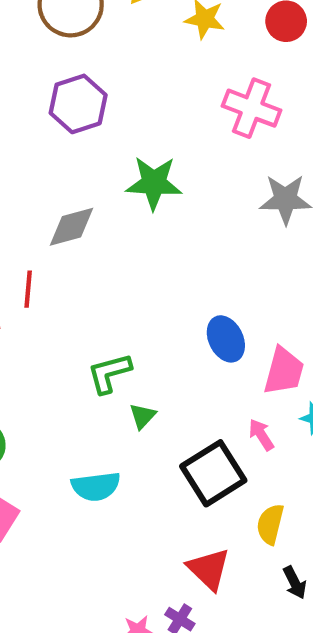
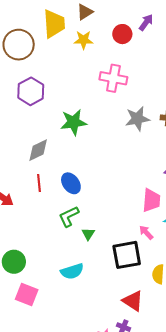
red line: (28, 289) -> (39, 183), moved
blue ellipse: (226, 339) -> (71, 183), moved
black square: (213, 473) -> (127, 255), turned 32

